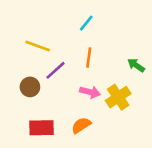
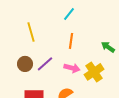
yellow line: (38, 46) -> (31, 32), turned 54
purple line: (56, 70) -> (45, 64), moved

